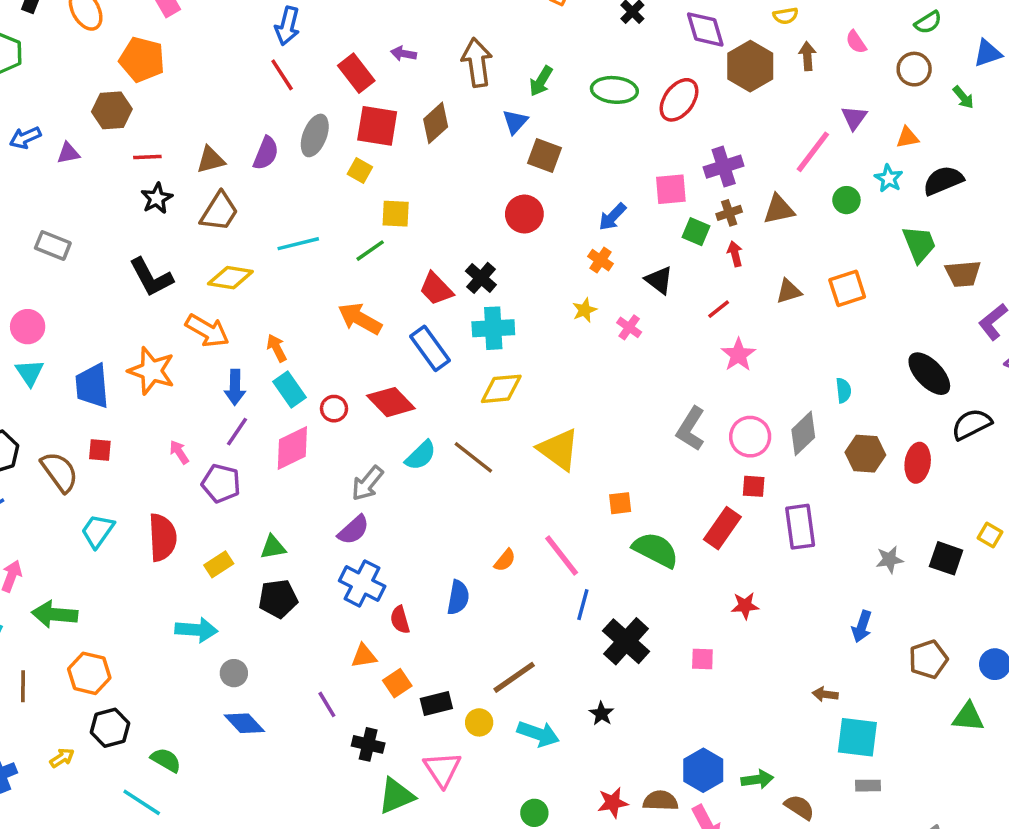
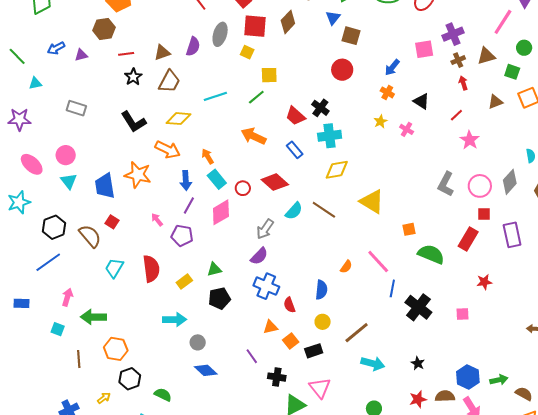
green square: (696, 232) -> (512, 72), moved
blue rectangle: (430, 348) -> (295, 150), size x0.7
red square: (100, 450) -> (112, 222), turned 32
black star: (601, 714) -> (418, 363), moved
yellow circle: (479, 722) -> (323, 322), moved

